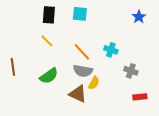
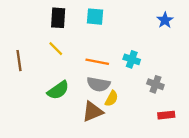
orange line: (82, 52) -> (97, 62), turned -36
brown line: (13, 67) -> (19, 61), moved
brown triangle: (78, 94) -> (93, 112), turned -48

